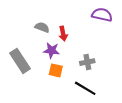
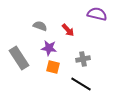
red arrow: (63, 34) -> (68, 30), moved, turned -32

